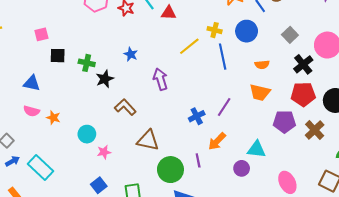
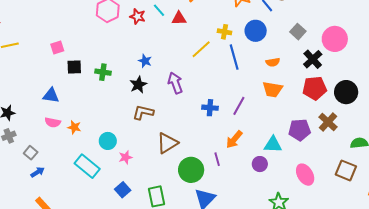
black star: (105, 79) -> (138, 85), moved
brown L-shape: (125, 107) -> (143, 112), turned -30
blue cross: (197, 116) -> (210, 108), moved, turned 35
purple pentagon: (284, 122) -> (300, 130), moved
brown triangle: (148, 140) -> (167, 143), turned -40
cyan rectangle: (41, 167) -> (87, 166), moved

